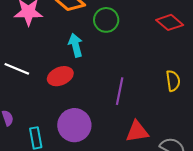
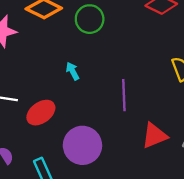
cyan arrow: (76, 45) -> (73, 71), moved, size x0.7
red ellipse: (60, 76) -> (41, 113), moved

